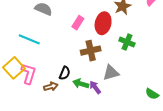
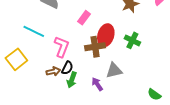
red ellipse: (103, 23) -> (106, 35), moved
pink L-shape: (29, 74) -> (62, 47), moved
green arrow: (81, 84) -> (72, 80), moved, turned -91
brown arrow: (51, 87) -> (53, 71), moved

